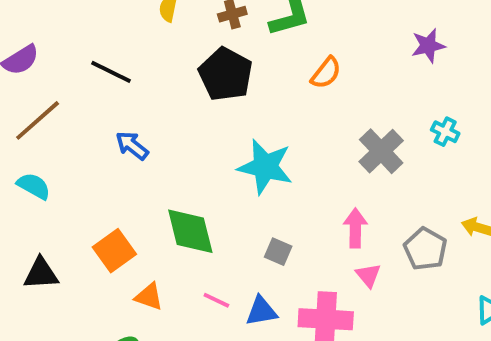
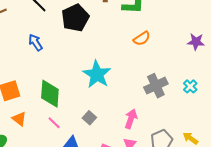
black pentagon: (226, 74) -> (75, 18), moved
pink line: (216, 300) -> (54, 123), moved

